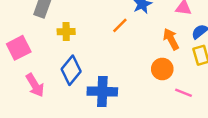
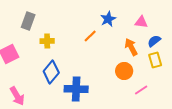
pink arrow: (35, 85) -> (17, 96), moved
pink line: (183, 93) -> (141, 90), turned -56

